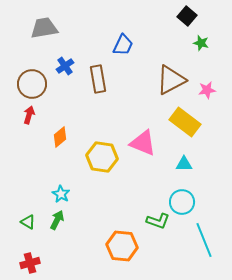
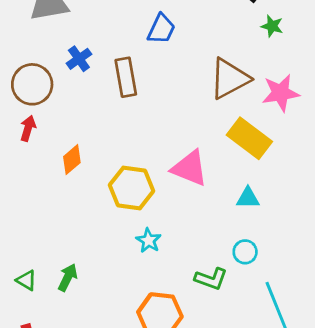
pink star: (207, 90) -> (281, 93), size x1.5
cyan star: (61, 194) -> (149, 241), moved
cyan circle: (182, 202) -> (245, 252), size x0.7

